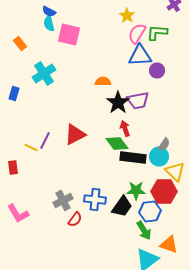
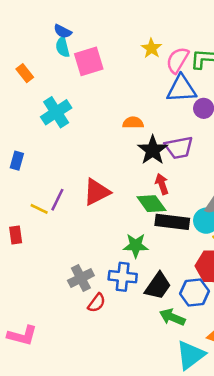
yellow star: (127, 16) -> (151, 48), moved
pink square: (69, 34) -> (89, 61), turned -30
blue rectangle: (14, 94) -> (17, 161), moved
green star: (136, 190) -> (136, 245), moved
pink L-shape: (18, 214) -> (22, 335), moved, turned -45
green arrow: (144, 230) -> (172, 317), moved, turned 144

